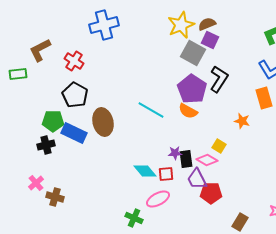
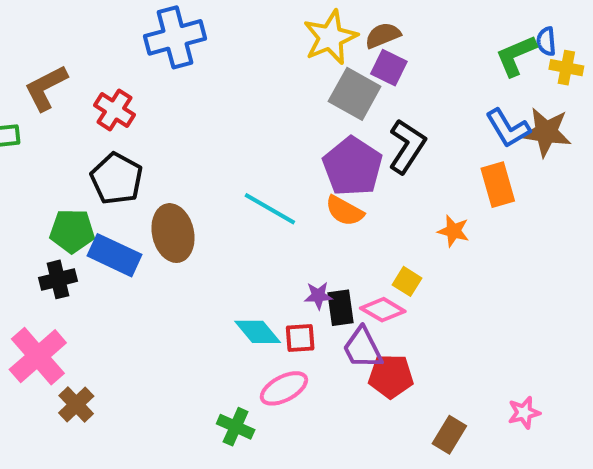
pink cross: (36, 183) -> (38, 356), size x1.8
brown cross: (55, 197) -> (76, 405), moved, turned 30

